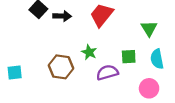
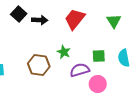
green triangle: (149, 28) -> (114, 21), moved
pink circle: (149, 88) -> (98, 84), moved

